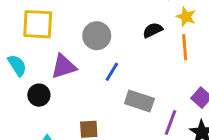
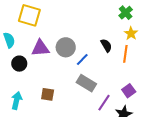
black semicircle: (153, 30) -> (106, 45), moved, turned 72
gray circle: (97, 36) -> (66, 47), moved
blue line: (112, 72) -> (82, 60), moved

